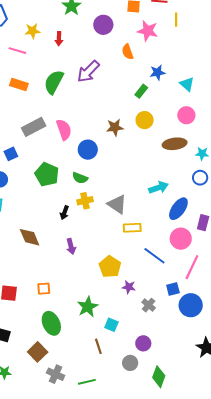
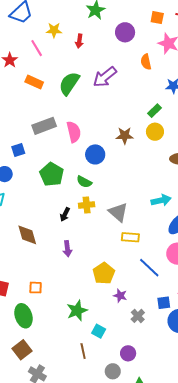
pink line: (17, 51) -> (37, 48), turned 36
green rectangle: (141, 91) -> (154, 111), moved
green ellipse: (51, 323) -> (23, 316), moved

